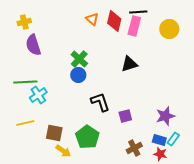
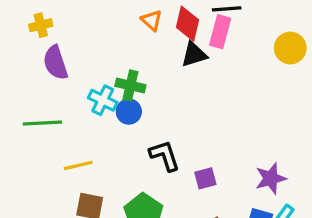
yellow circle: (169, 29) -> (290, 48), moved
green cross: (79, 59) -> (130, 86), turned -30
black triangle: (129, 64) -> (194, 55), moved
cyan cross: (38, 95) -> (103, 100), moved, turned -30
yellow line: (25, 123) -> (78, 165), moved

